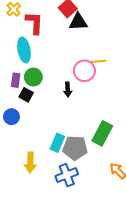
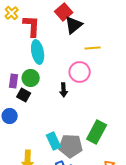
black triangle: (78, 22) -> (74, 25), turned -36
cyan ellipse: (24, 50) -> (38, 52), moved
yellow line: (98, 61) -> (93, 48), moved
cyan rectangle: (57, 143) -> (54, 141), turned -48

